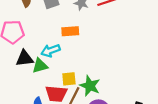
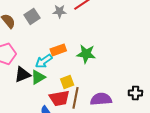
orange rectangle: (70, 31) -> (58, 50), moved
green star: (90, 86) -> (86, 54), moved

